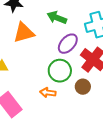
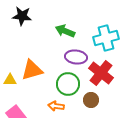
orange triangle: (24, 33) -> (32, 70), moved
purple ellipse: (68, 44) -> (76, 57), turned 55

